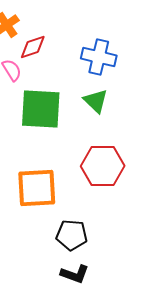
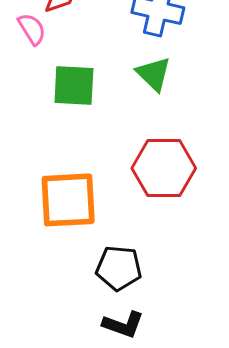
green square: (41, 109) -> (74, 85), size x0.7

